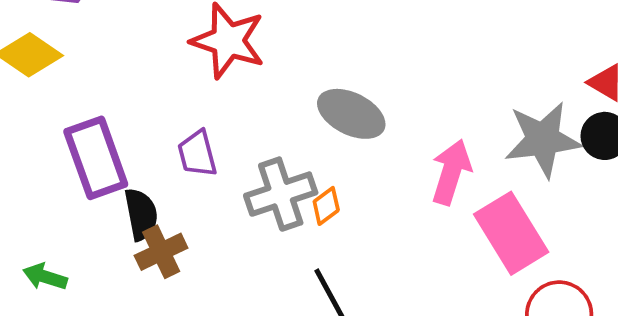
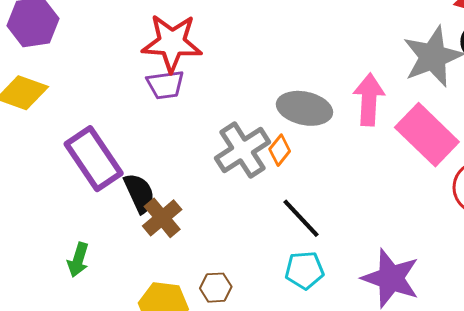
gray ellipse: (351, 114) -> (304, 108), moved
purple trapezoid: (197, 154) -> (165, 85), moved, turned -69
green arrow: (45, 277) -> (78, 260), turned -76

